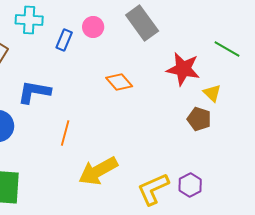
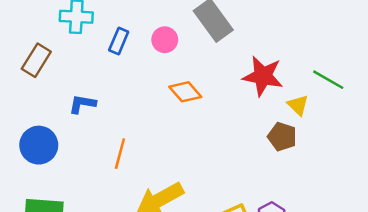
pink circle: (93, 27) -> (165, 40), moved
green line: (227, 49) -> (328, 80), moved
blue L-shape: (34, 92) -> (82, 104), size x0.7

